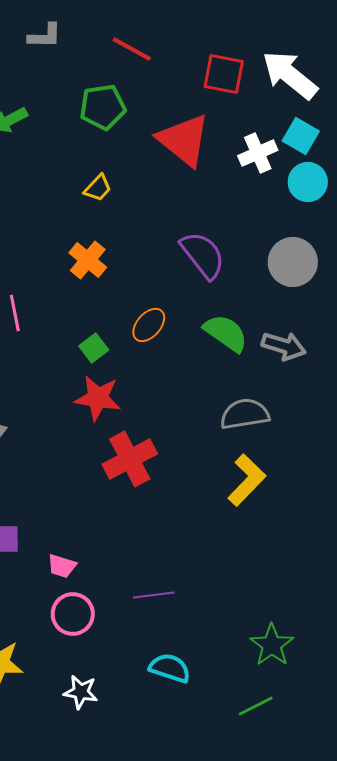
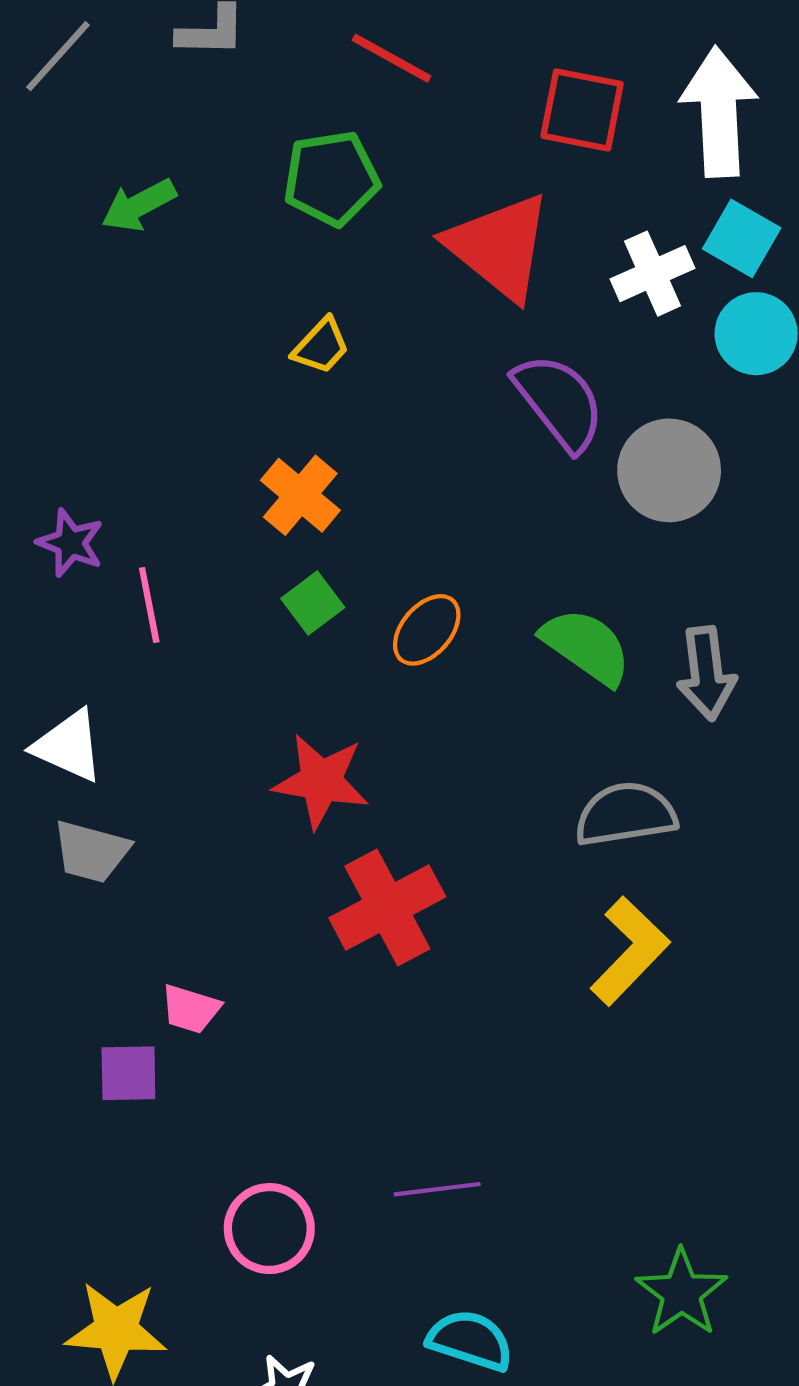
white arrow: (290, 75) -> (719, 112), turned 48
purple semicircle: (203, 255) -> (559, 402), moved
gray circle: (293, 262) -> (669, 470), moved
gray arrow: (284, 346) -> (706, 673), turned 66
green square: (94, 348) -> (313, 603), moved
pink trapezoid: (62, 566) -> (191, 1009), moved

